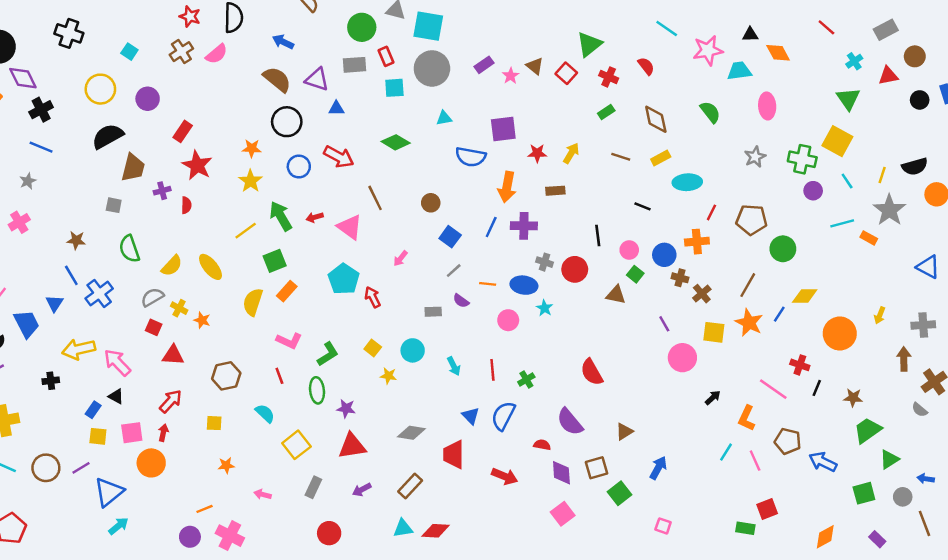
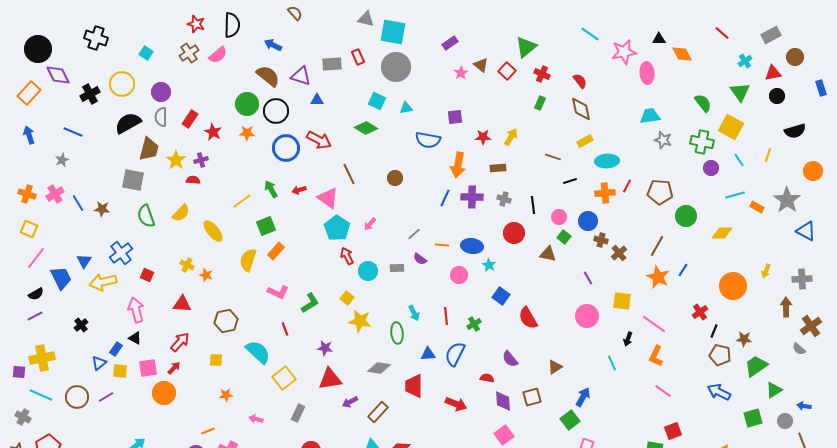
green circle: (362, 27) -> (247, 104), moved
purple rectangle: (484, 65) -> (450, 43), moved
red semicircle: (646, 66) -> (580, 81), moved
cyan trapezoid: (739, 71) -> (650, 116), moved
cyan square: (394, 88) -> (377, 101), moved, turned 30
black circle: (920, 100) -> (777, 96), moved
pink ellipse: (767, 106) -> (647, 73), moved
black cross: (41, 110) -> (90, 94), moved
green rectangle: (606, 112) -> (540, 103), turned -32
green semicircle: (710, 112) -> (703, 103), moved
purple square: (503, 129) -> (455, 117), size x0.7
brown line: (621, 157) -> (553, 157), moved
gray star: (755, 157) -> (663, 140), turned -30
red star: (197, 165) -> (213, 132), moved, size x0.7
blue circle: (299, 166) -> (286, 148), size x1.4
black semicircle: (915, 166) -> (795, 131), moved
yellow star: (250, 181) -> (176, 160), moved
purple cross: (162, 191) -> (201, 160), moved
gray square: (114, 205) -> (133, 180), size x1.6
red semicircle: (186, 205) -> (193, 180), turned -88
black line: (643, 206) -> (570, 181), turned -40
gray star: (889, 210) -> (787, 200), moved
green arrow: (281, 216) -> (271, 189), size x0.7
blue square: (450, 237) -> (501, 296), moved
orange cross: (697, 242) -> (605, 193), moved
gray cross: (544, 262) -> (504, 199), moved
yellow semicircle: (172, 266) -> (181, 213), moved
blue line: (71, 275) -> (78, 203), moved
cyan pentagon: (344, 279) -> (337, 228), moved
yellow diamond: (805, 296) -> (722, 233), moved
gray semicircle: (152, 297) -> (161, 117), moved, turned -60
red square: (154, 327) -> (147, 275), moved
yellow square: (714, 332) -> (622, 301), moved
yellow arrow: (79, 349) -> (103, 282), moved
cyan circle: (413, 350) -> (368, 271), moved
pink circle: (682, 358) -> (587, 316), moved
pink arrow: (117, 363) -> (136, 310), turned 30
red cross: (800, 365) -> (700, 312), turned 35
red line: (279, 376) -> (285, 329), moved
yellow star: (388, 376) -> (360, 321), size x1.6
black cross: (51, 381) -> (81, 325), turned -32
pink line: (773, 389) -> (654, 324), moved
green ellipse: (317, 390) -> (397, 333), moved
black arrow: (713, 398) -> (628, 339), turned 152
cyan semicircle: (265, 413) -> (258, 352), size x1.5
blue triangle: (471, 416) -> (428, 354), turned -49
purple semicircle: (570, 422) -> (510, 359), size x0.7
red arrow: (163, 433) -> (174, 368), turned 32
brown pentagon: (788, 441) -> (720, 355), moved
cyan line: (726, 452) -> (612, 363), moved, turned -56
pink line: (755, 461) -> (663, 391), turned -30
purple arrow: (362, 490) -> (350, 402), moved
blue triangle: (109, 492) -> (99, 363), moved, size x0.6
green square: (620, 493) -> (570, 420), moved

